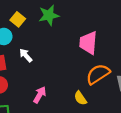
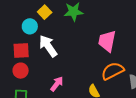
white arrow: (26, 55) -> (48, 46), size x1.6

